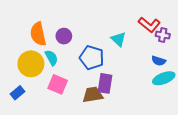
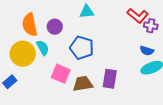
cyan triangle: (118, 39) -> (87, 12), moved, turned -49
purple rectangle: (105, 83) -> (110, 79), moved
pink square: (58, 84) -> (61, 74), moved

